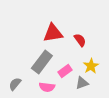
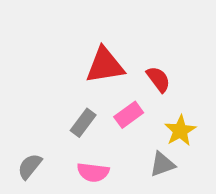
gray rectangle: (42, 62) -> (83, 123), size x0.6
pink rectangle: (65, 71) -> (129, 115), moved

